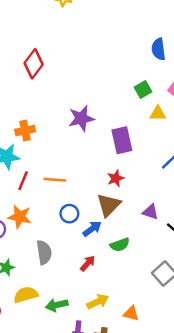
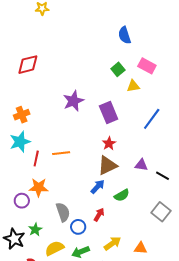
red diamond: (34, 64) -> (28, 65), turned 50
orange cross: (25, 131) -> (22, 115), moved
brown triangle: (109, 205) -> (107, 165), turned 30
blue circle: (69, 214) -> (78, 227), moved

